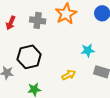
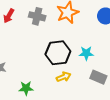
black hexagon: (29, 57) -> (58, 53), moved

